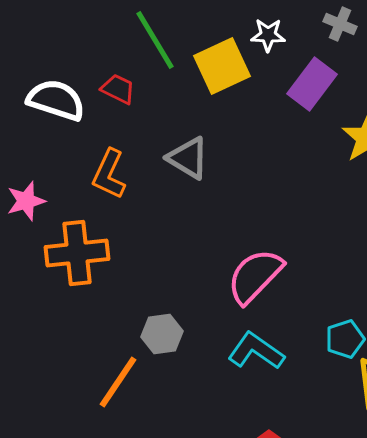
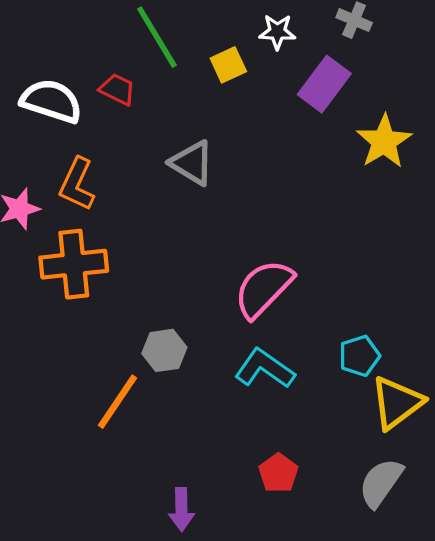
yellow square: (222, 66) -> (228, 65), size x0.6
orange L-shape: (109, 174) -> (77, 184), moved

